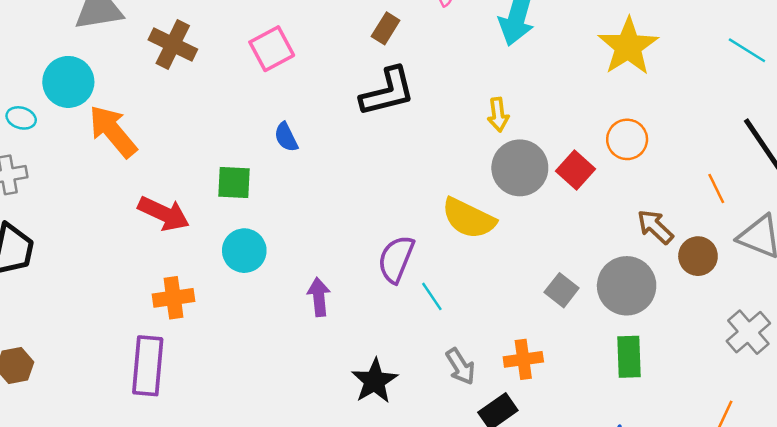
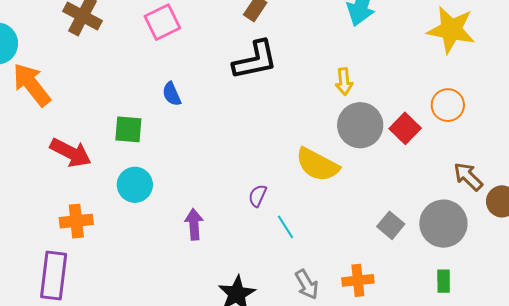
yellow star: (628, 46) -> (451, 30), turned -30
purple semicircle: (396, 259) -> (258, 196), size x0.6
green rectangle: (629, 357) -> (444, 281), size x0.7

